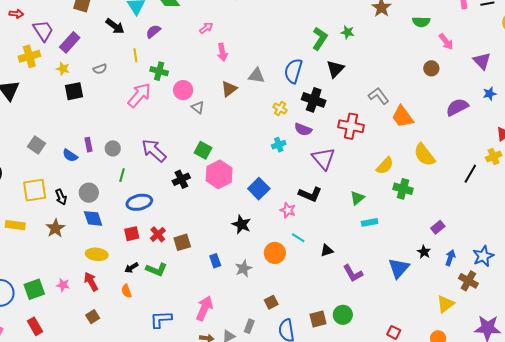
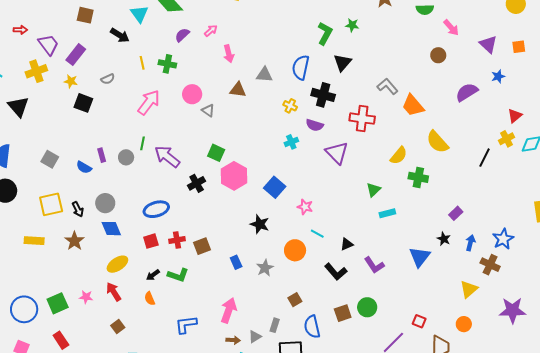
purple semicircle: (153, 31) -> (182, 35), moved
green cross: (159, 71) -> (167, 64), moved
brown triangle: (229, 89) -> (238, 90), turned 48
black square: (74, 91) -> (83, 103), turned 36
green line: (122, 175) -> (143, 143), moved
black L-shape: (310, 194) -> (336, 272), moved, turned 30
red cross: (158, 234) -> (177, 240), turned 35
yellow ellipse: (97, 254) -> (117, 264), turned -35

